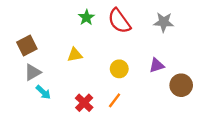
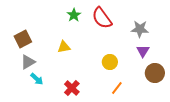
gray star: (164, 22) -> (140, 29), moved
purple triangle: (157, 65) -> (143, 51), moved, turned -40
yellow circle: (119, 69) -> (110, 62), moved
orange line: (115, 100) -> (117, 88), moved

